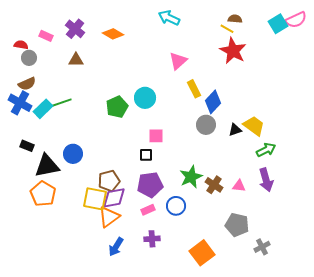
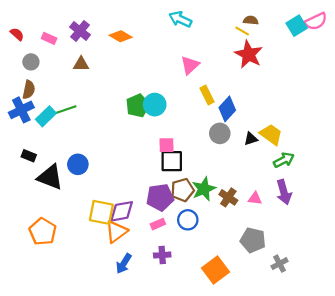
red semicircle: (21, 45) -> (17, 34), moved, turned 32
brown semicircle: (27, 84) -> (29, 90), turned -54
blue cross: (20, 103) -> (21, 110), turned 35
green pentagon: (117, 107) -> (138, 106), moved
black square: (146, 155) -> (172, 161), moved, size x1.6
black triangle: (47, 166) -> (50, 177), turned 32
brown pentagon: (109, 181) -> (182, 190), moved
orange pentagon: (43, 194) -> (43, 232), moved

